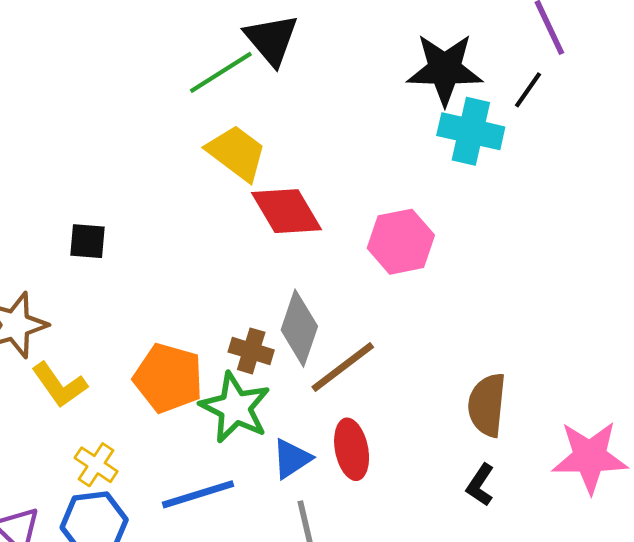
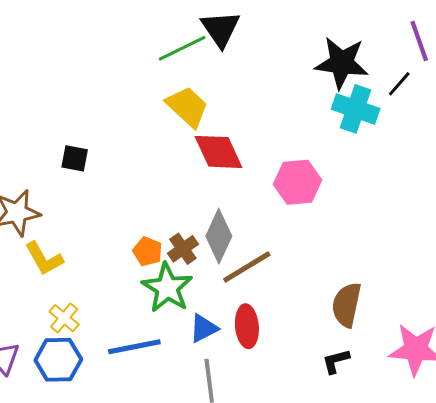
brown cross: (251, 351) -> (183, 249), turned 32
orange pentagon: (168, 378) -> (148, 251), moved, size x0.6
black L-shape: (480, 485) -> (336, 361), turned 36

